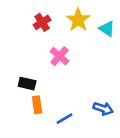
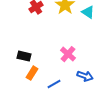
pink cross: (59, 56) -> (68, 54), moved
orange rectangle: (37, 105) -> (32, 73), turned 40

